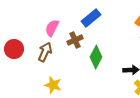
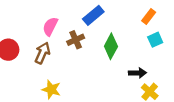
green diamond: (96, 57) -> (111, 46), moved

